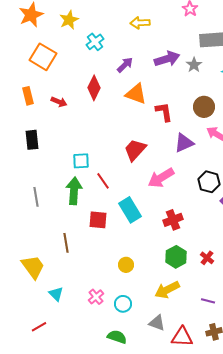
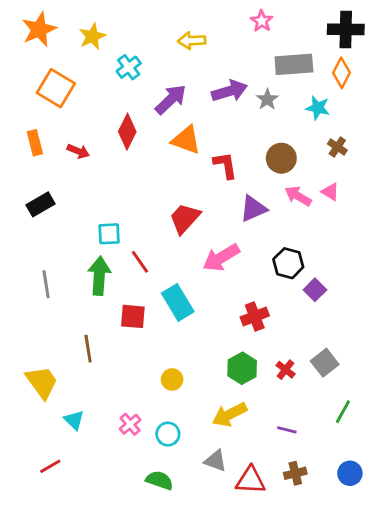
purple arrow: (125, 65) -> (171, 99), size x1.4
black rectangle: (32, 140) -> (40, 204), turned 66
red cross: (173, 220) -> (255, 316), moved

